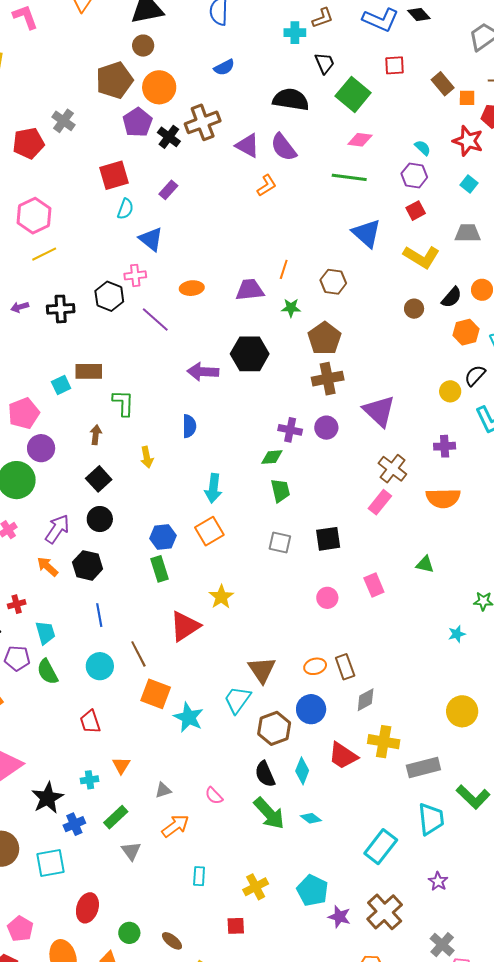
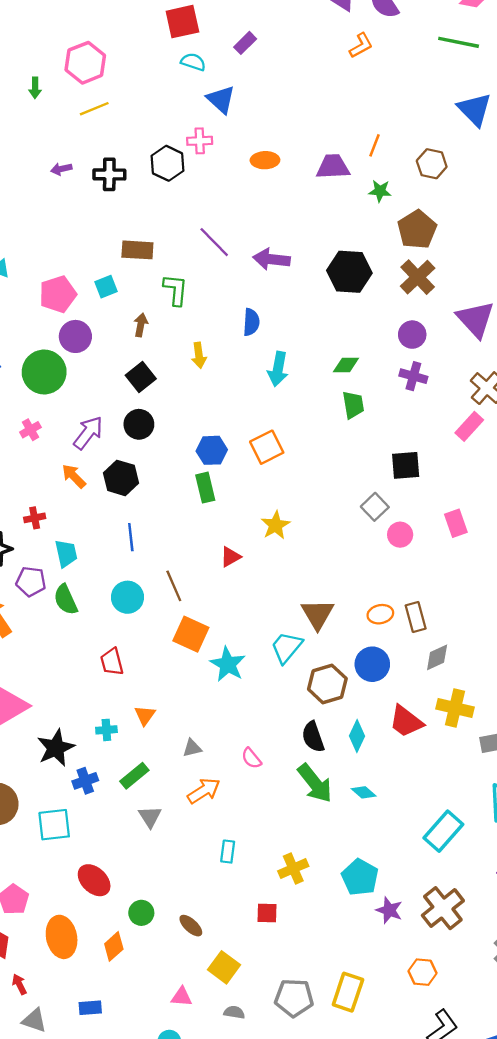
cyan semicircle: (125, 209) -> (193, 62), turned -95
purple line: (155, 319) -> (214, 242), moved
black hexagon: (250, 354) -> (349, 272), moved
brown cross: (328, 379) -> (418, 277), turned -36
cyan square: (61, 385) -> (106, 287), moved
purple cross: (290, 430) -> (413, 376), moved
cyan arrow: (213, 488) -> (278, 369), moved
gray square: (280, 543) -> (375, 507), moved, turned 30
red triangle: (185, 626) -> (230, 557), size x0.6
red ellipse: (87, 908) -> (94, 880), turned -68

